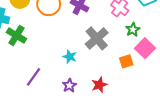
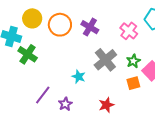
green star: (133, 30) -> (133, 61), moved
purple star: (69, 85) -> (65, 104), moved

